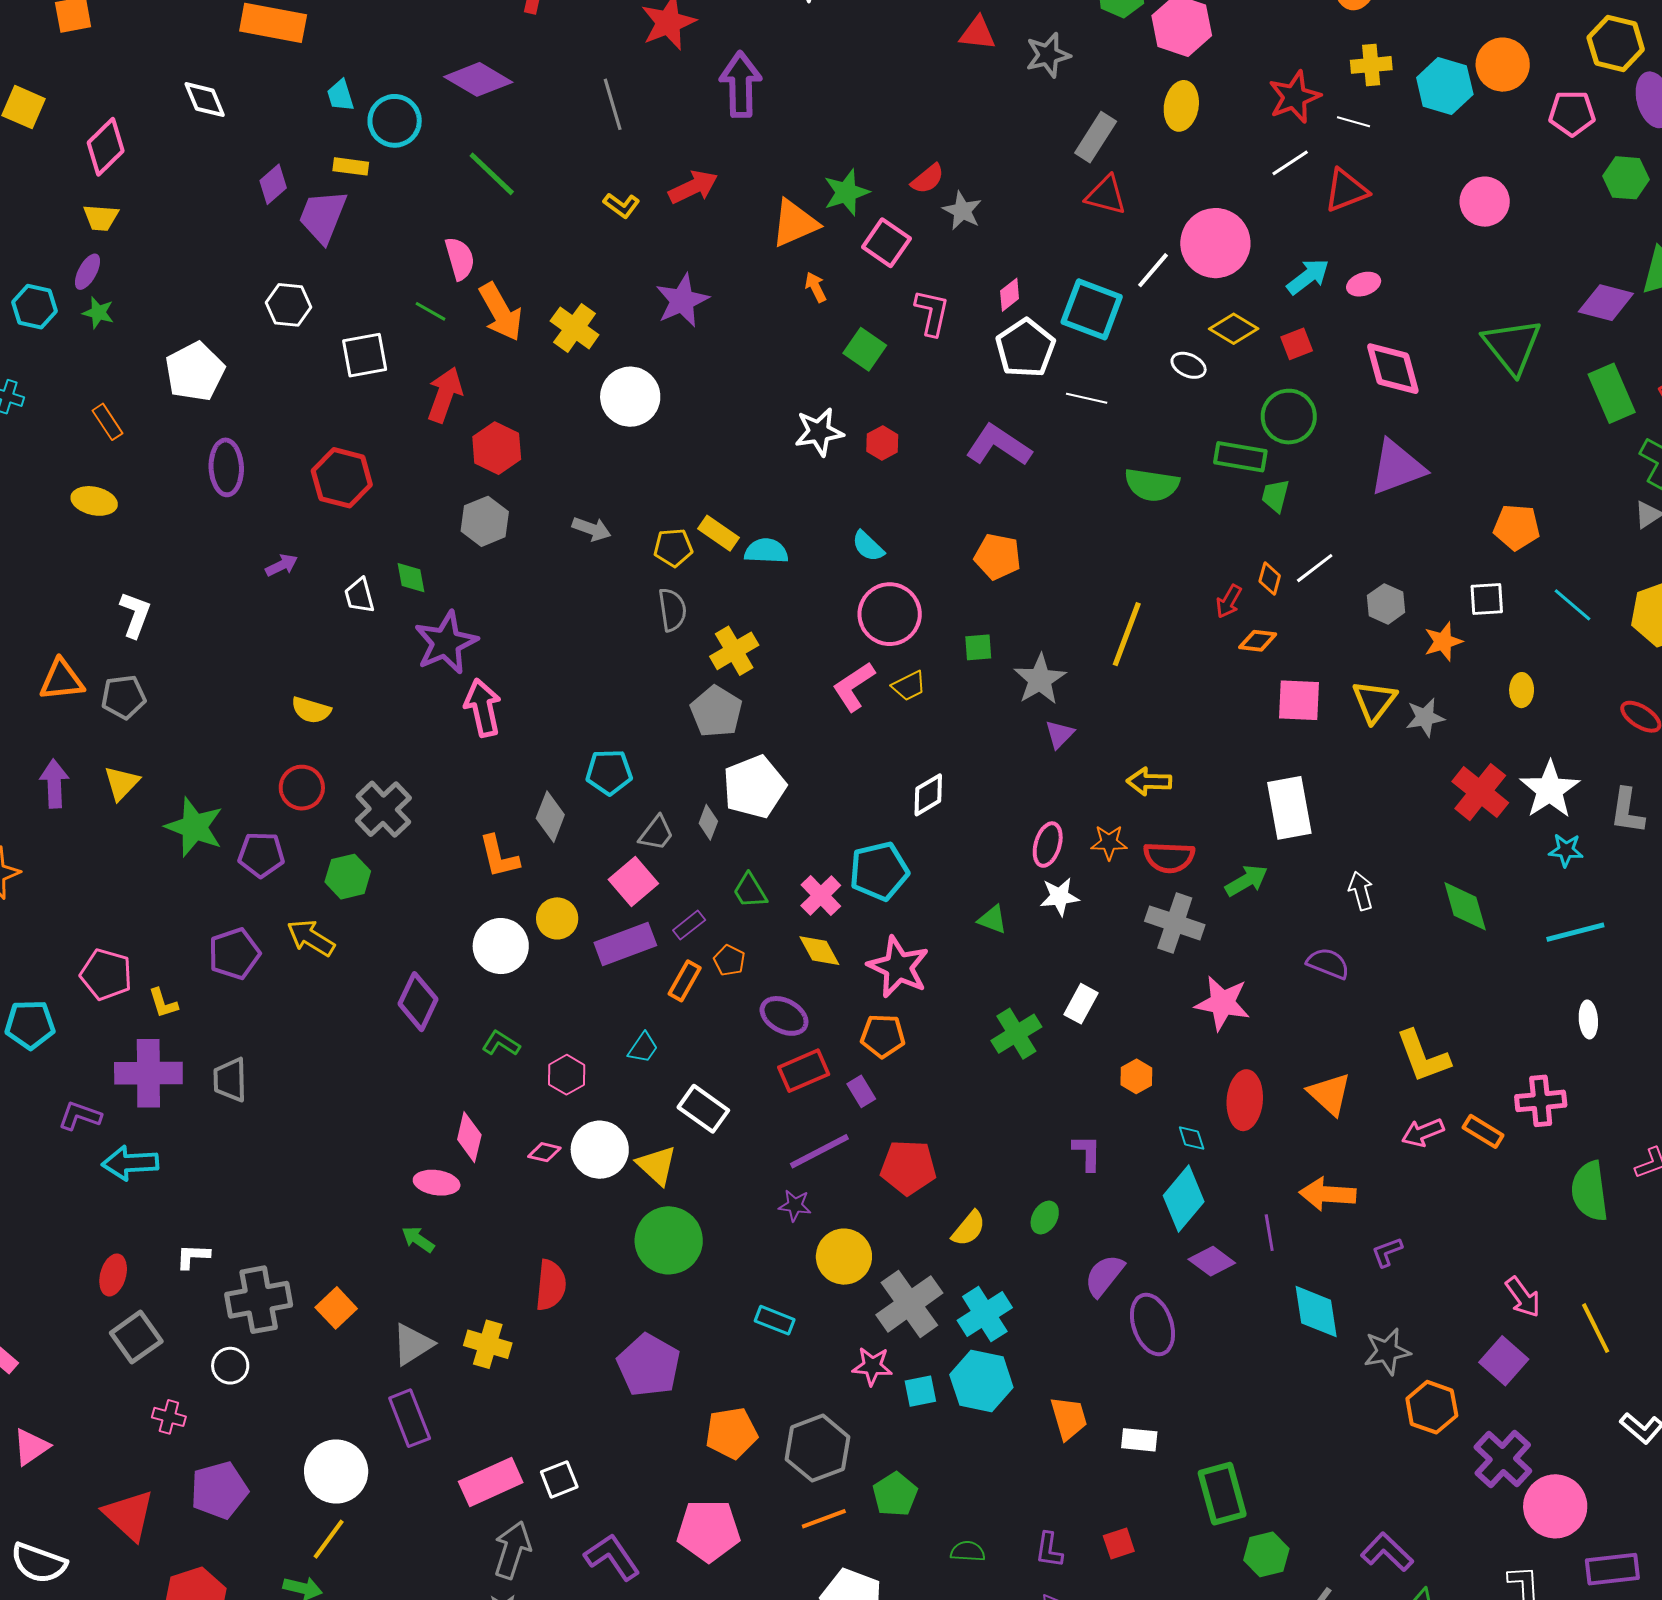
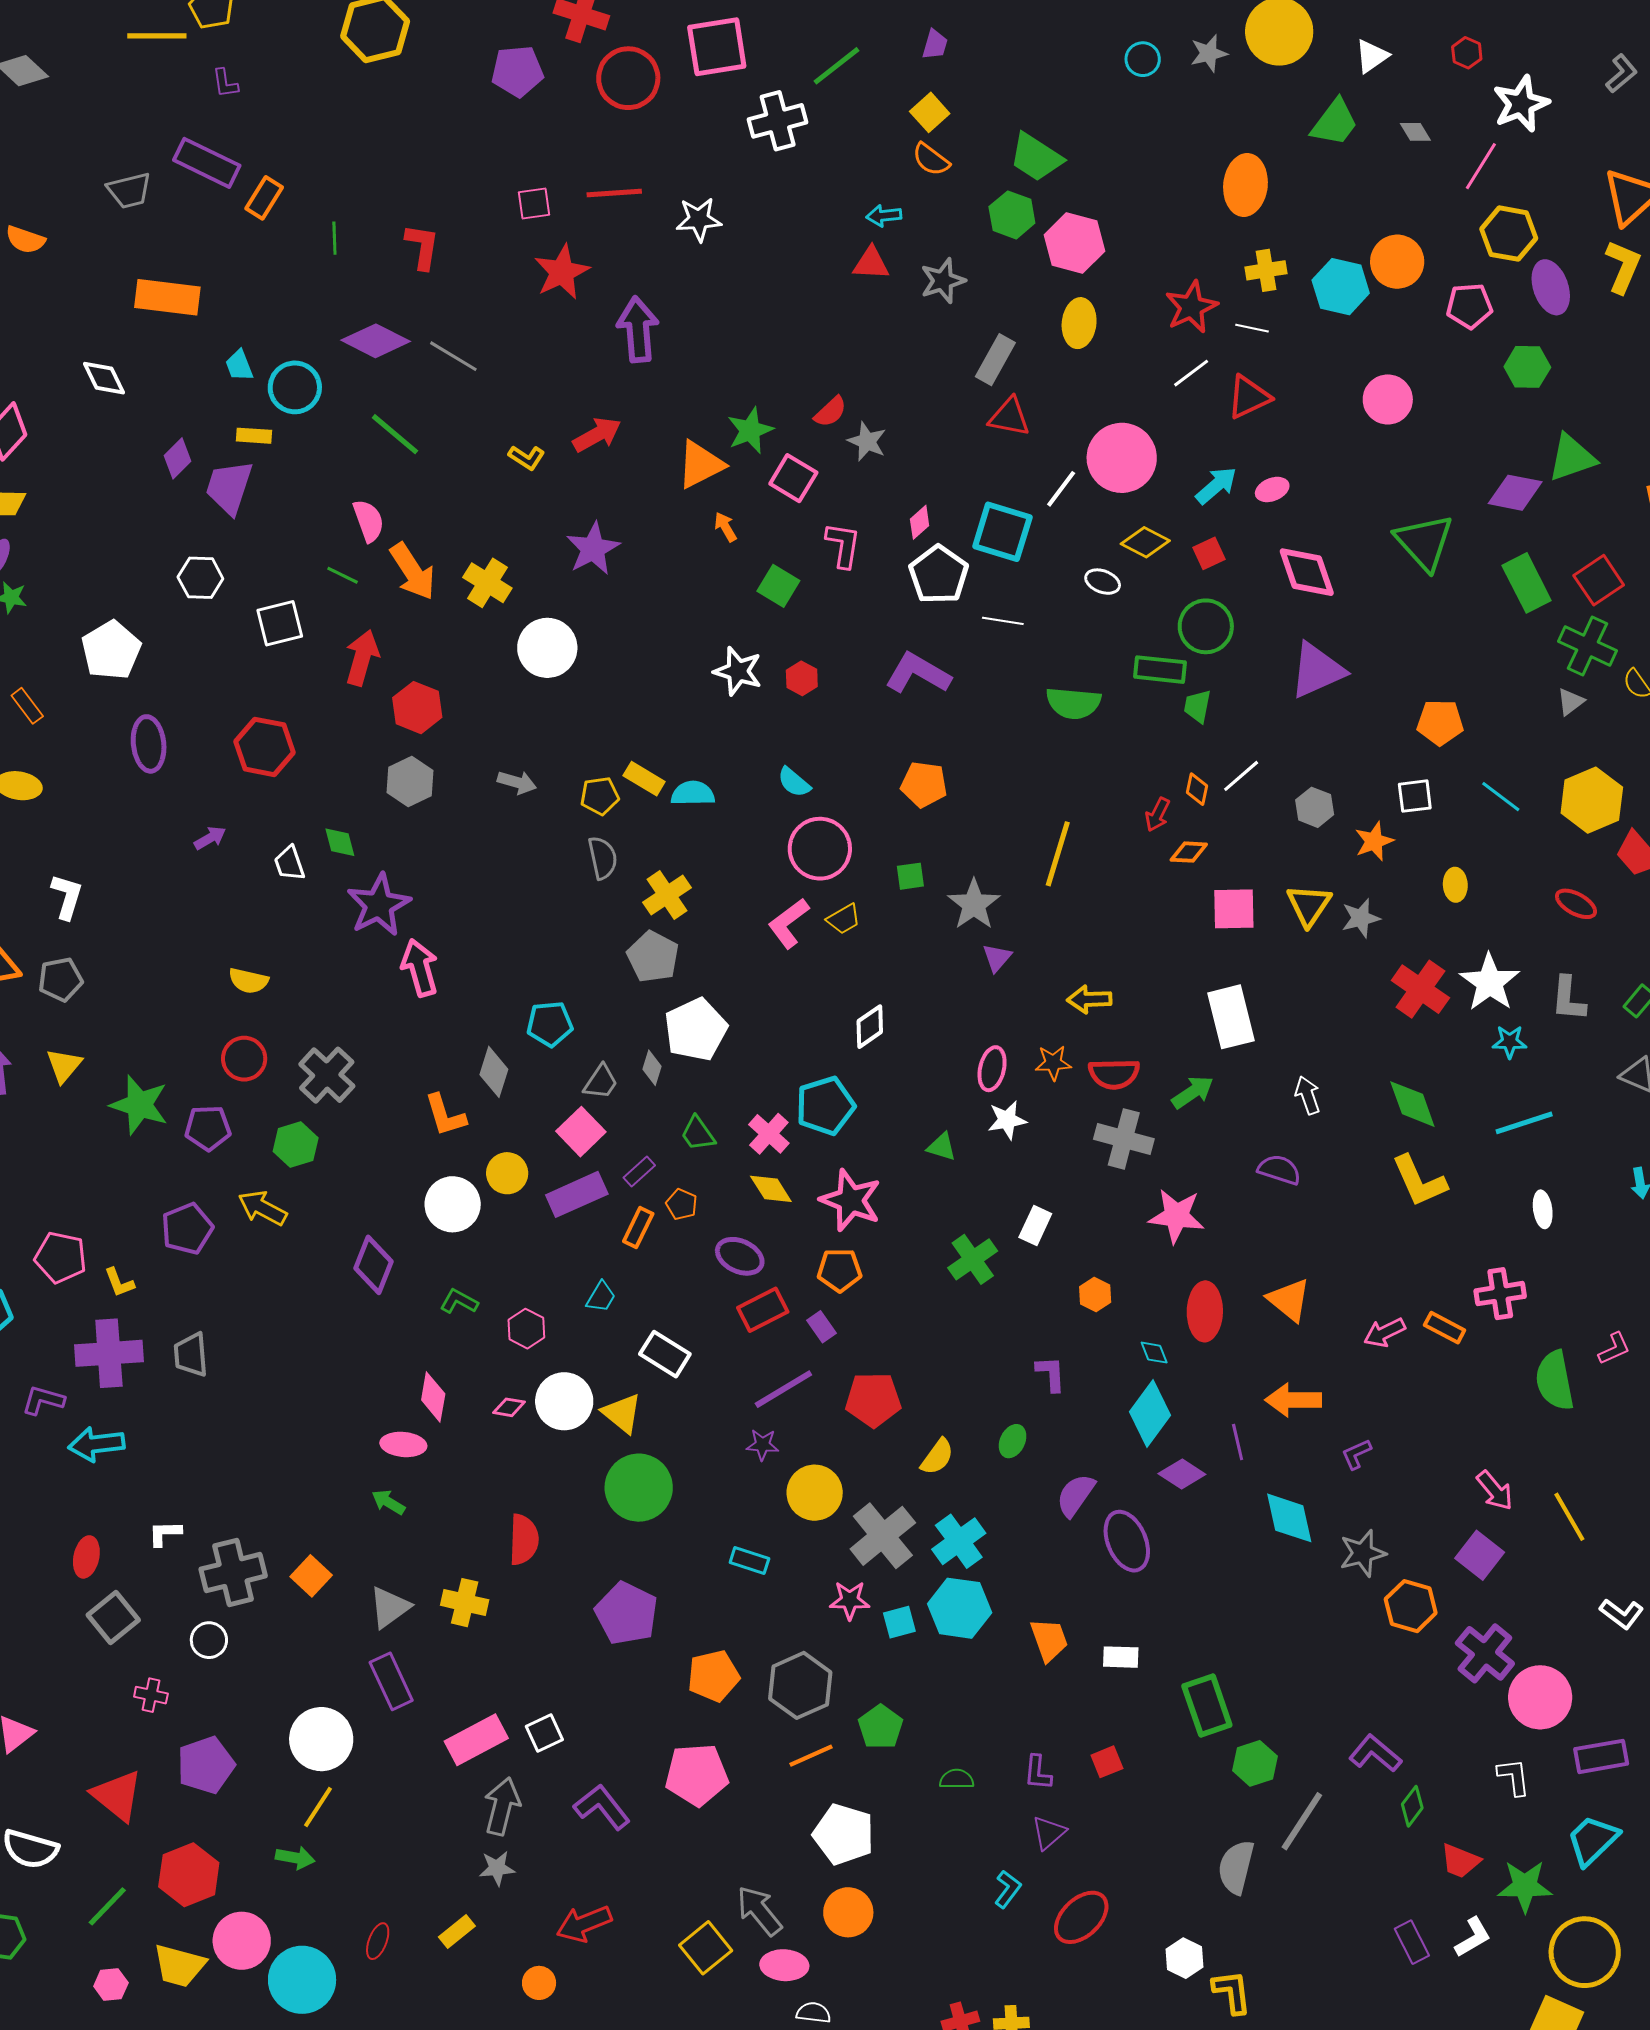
gray line: (613, 104) -> (453, 356), moved, turned -39
white star: (819, 432) -> (738, 671), turned 30
yellow L-shape: (1423, 1056) -> (1419, 1181), moved

